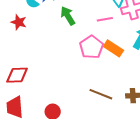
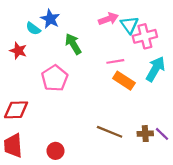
pink line: (105, 19) -> (115, 61), moved
pink pentagon: (91, 47) -> (55, 78), moved

